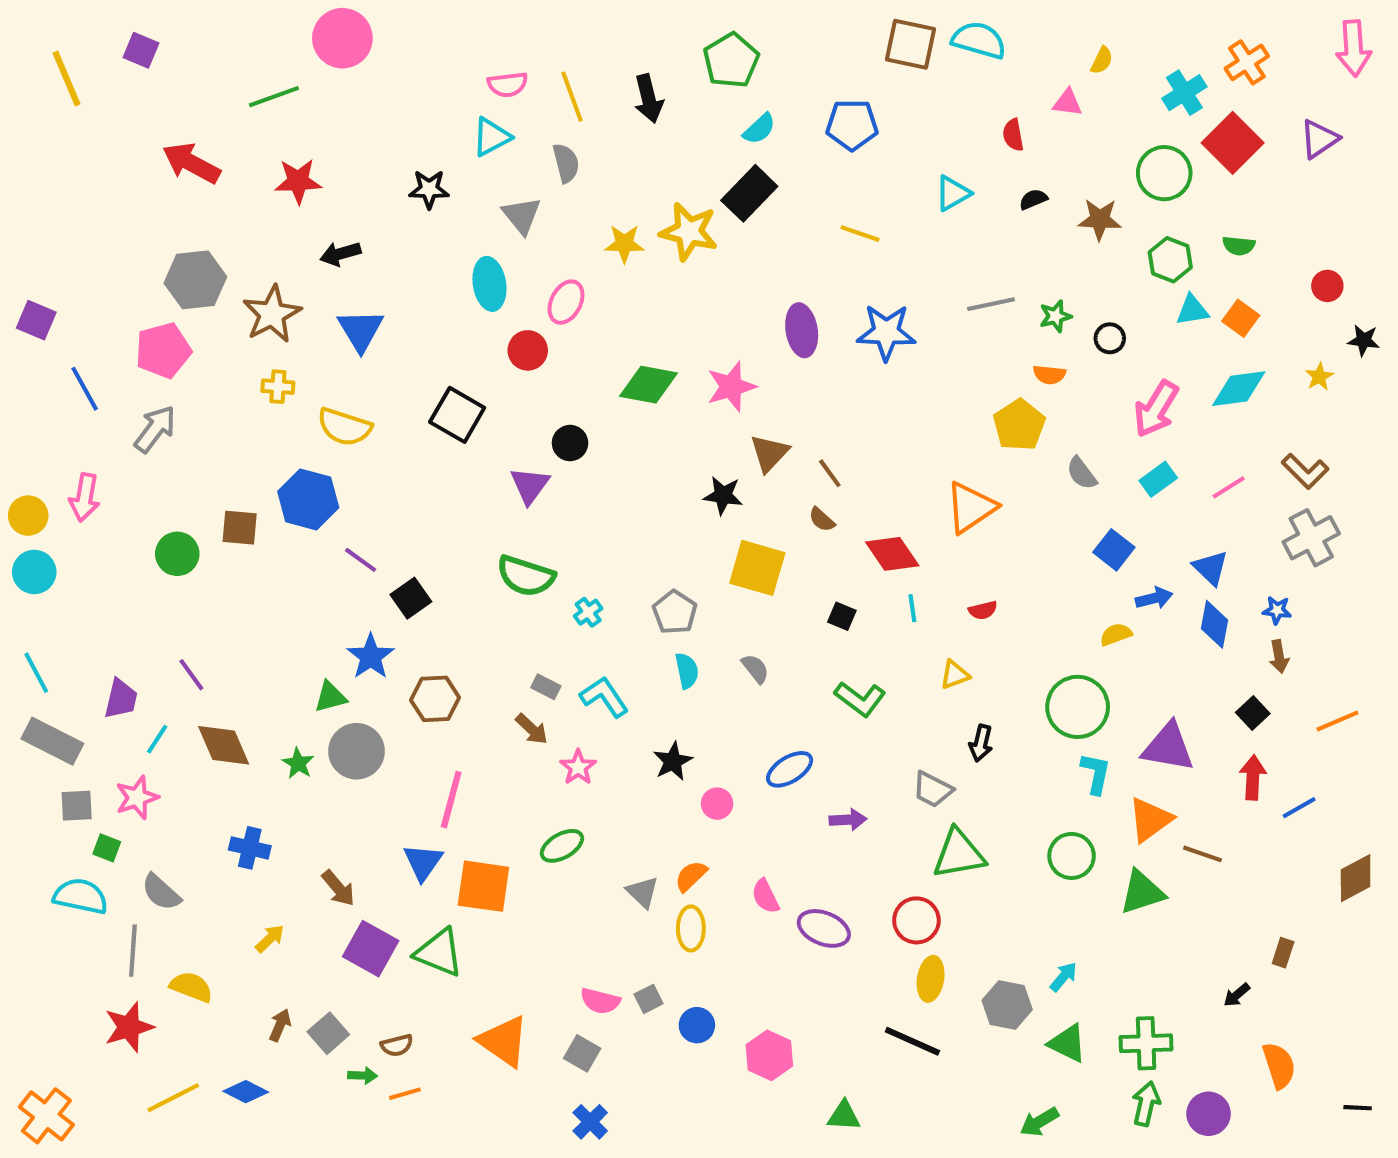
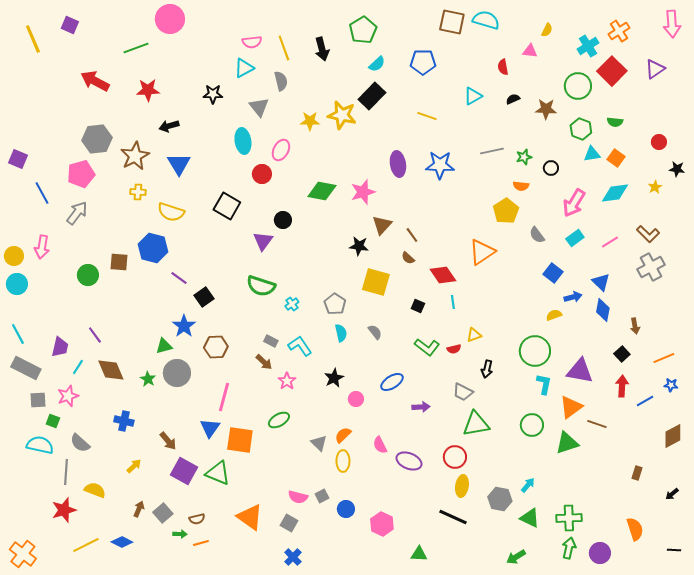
red semicircle: (983, 610) -> (454, 349), moved
blue star: (1277, 610) -> (671, 385), moved
black arrow: (1237, 995) -> (672, 494), moved

